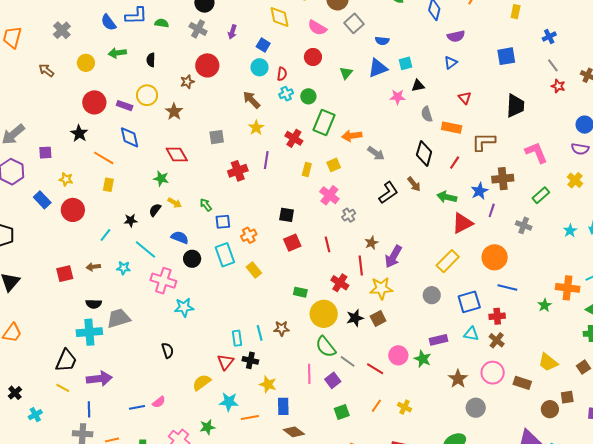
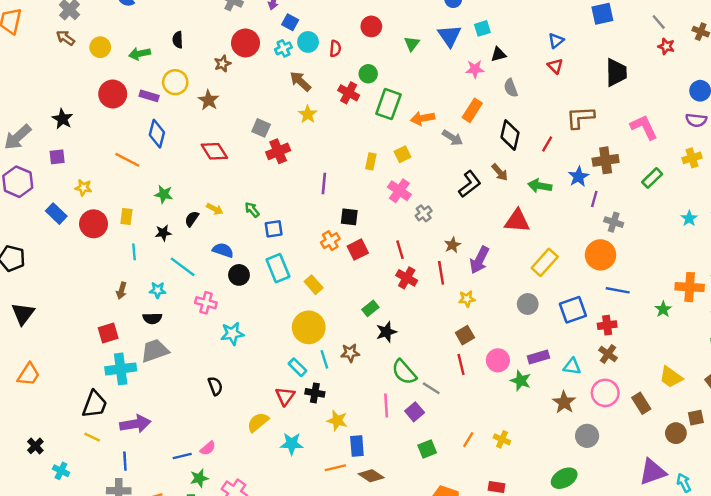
blue square: (263, 45) -> (290, 22), moved
green arrow: (117, 53) -> (139, 54), moved
blue triangle: (451, 63) -> (556, 41), moved
blue triangle: (378, 68) -> (449, 36), turned -40
brown arrow: (46, 70) -> (65, 38), moved
cyan cross: (286, 94) -> (283, 48), moved
orange rectangle: (452, 128) -> (472, 110), moved, turned -66
black star: (79, 133) -> (62, 119), moved
blue diamond: (130, 137) -> (157, 134), turned 30
gray square: (217, 137) -> (261, 128), turned 35
red cross: (294, 138) -> (349, 93), moved
purple line: (266, 160) -> (324, 184), moved
red cross: (238, 171) -> (278, 151), moved
green star: (161, 178) -> (164, 194), moved
yellow cross: (575, 180) -> (692, 158), turned 35
yellow rectangle: (108, 185) -> (126, 217), moved
red triangle: (462, 223) -> (517, 221), moved, turned 35
gray cross: (524, 225) -> (614, 222), moved
cyan line: (105, 235) -> (134, 252), turned -40
orange cross: (249, 235) -> (330, 241), moved
brown arrow: (93, 267) -> (121, 291), turned -64
red square: (65, 274) -> (108, 333), moved
pink cross: (163, 281) -> (206, 303), size x0.7
red cross: (340, 283) -> (407, 278), moved
yellow star: (381, 288) -> (467, 299), size x0.6
green rectangle: (300, 292) -> (370, 308), turned -48
black semicircle: (94, 304) -> (152, 318), moved
yellow circle: (324, 314) -> (309, 327), moved
black star: (355, 318) -> (386, 332), moved
cyan triangle: (471, 334) -> (572, 366), moved
cyan rectangle: (237, 338) -> (298, 367), turned -35
pink circle: (398, 355) -> (498, 360), moved
red line: (375, 369) -> (461, 364), moved, turned 48
brown rectangle: (522, 383) -> (641, 403), turned 42
cyan cross: (35, 415) -> (61, 471), turned -32
orange line: (250, 418) -> (335, 468), moved
green star: (207, 427) -> (199, 478), moved

